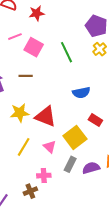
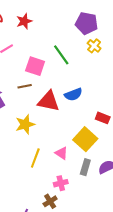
pink square: (34, 47) -> (35, 66), moved
blue semicircle: (81, 93) -> (73, 94), moved
red triangle: (46, 117) -> (49, 101), moved

